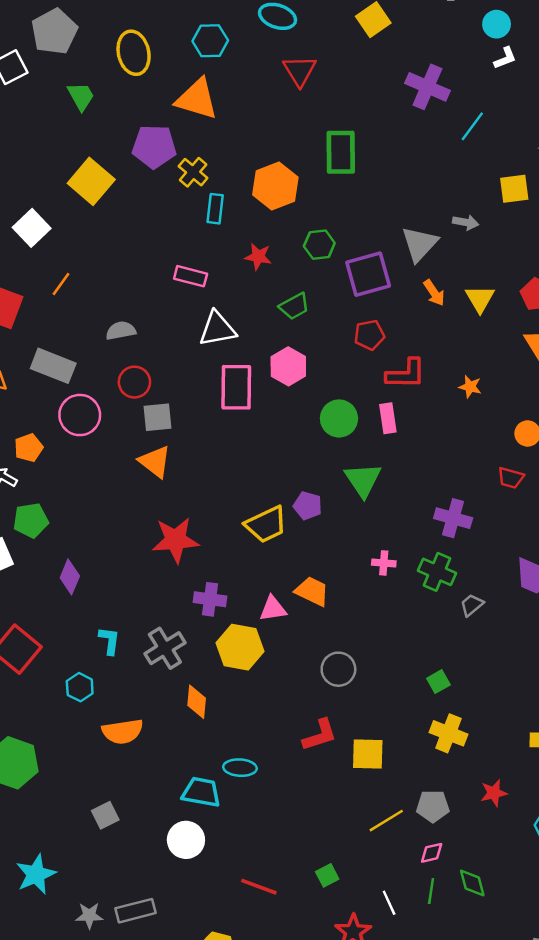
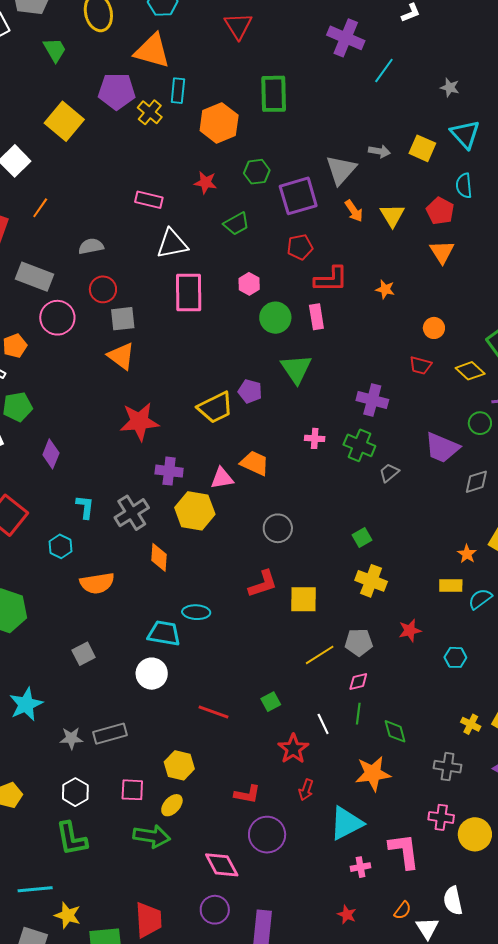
yellow square: (514, 189) -> (422, 148), moved, turned 32
cyan rectangle: (215, 209) -> (178, 91), moved
pink hexagon: (288, 366) -> (249, 284), moved, size x0.7
green diamond: (472, 883) -> (395, 731), moved

